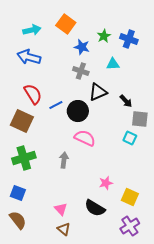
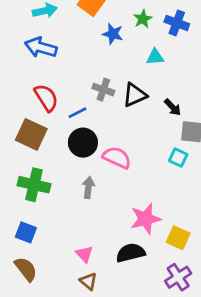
gray cross: (81, 71) -> (103, 90), moved
black circle: (78, 111) -> (83, 143), moved
green cross: (24, 158) -> (34, 185), turned 30
pink star: (106, 183) -> (145, 219), size x1.6
black semicircle: (95, 208) -> (131, 253), turned 135

